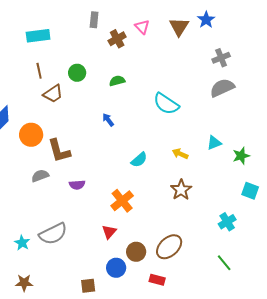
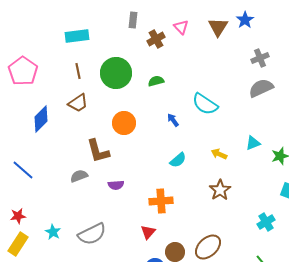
green circle: (77, 73) -> (116, 73), size x1.8
brown trapezoid: (53, 94) -> (78, 103), moved
blue arrow: (108, 120) -> (173, 120), moved
orange circle: (31, 135) -> (124, 123), moved
orange cross: (122, 201) -> (161, 201), turned 35
cyan star: (22, 243) -> (53, 232), moved

